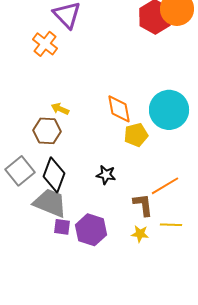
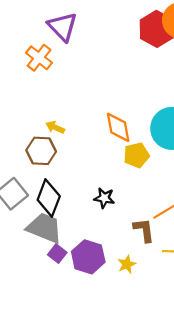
purple square: (62, 227) -> (57, 254), turned 30
yellow star: (140, 234) -> (127, 264), moved, turned -30

